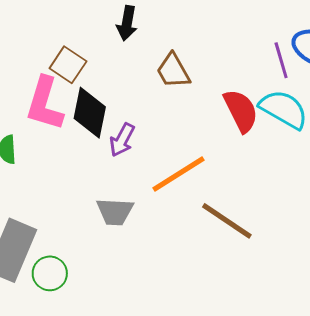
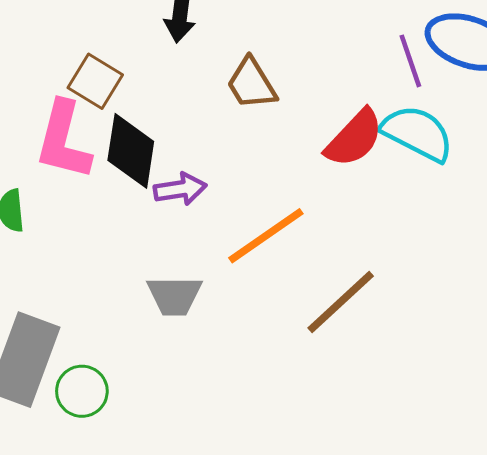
red semicircle: (241, 111) -> (354, 138), turned 72
purple arrow: (122, 140) -> (180, 189), turned -124
brown line: (227, 221) -> (341, 302), turned -74

